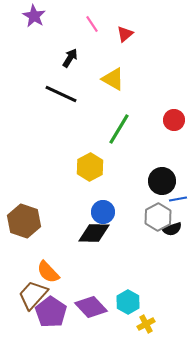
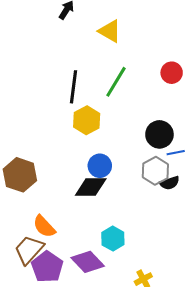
black line: (61, 94) -> (73, 87), moved, turned 72
cyan hexagon: (128, 302) -> (113, 239), moved

